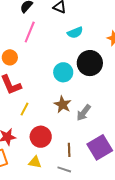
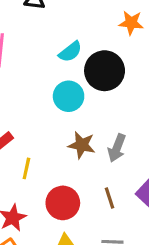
cyan semicircle: (75, 33) -> (70, 52), moved
brown line: (69, 150) -> (110, 198), moved

